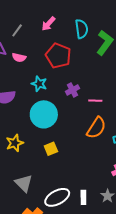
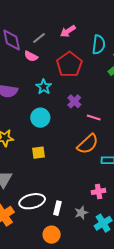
gray line: (17, 30) -> (39, 38), moved
purple cross: (72, 90) -> (74, 101), turned -32
cyan circle: (44, 114) -> (40, 118), size x0.7

